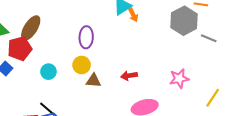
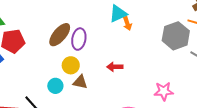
brown ellipse: (31, 28) -> (60, 35), moved
cyan circle: (48, 72) -> (55, 86), moved
red arrow: (129, 76) -> (115, 67), moved

